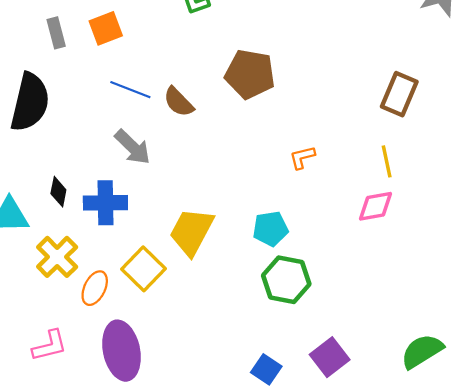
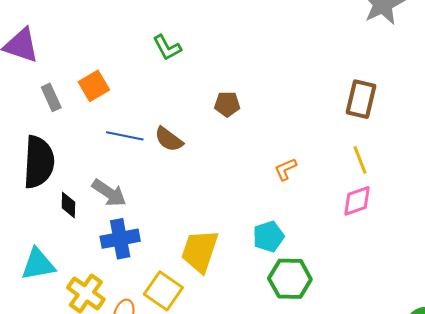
brown pentagon: (250, 74) -> (227, 104), size x0.6
gray arrow: (133, 147) -> (109, 193), moved
black diamond: (58, 192) -> (68, 205), moved

